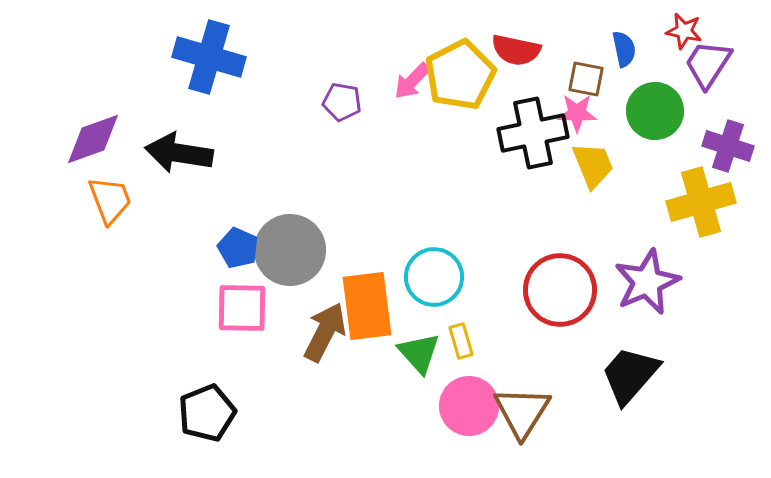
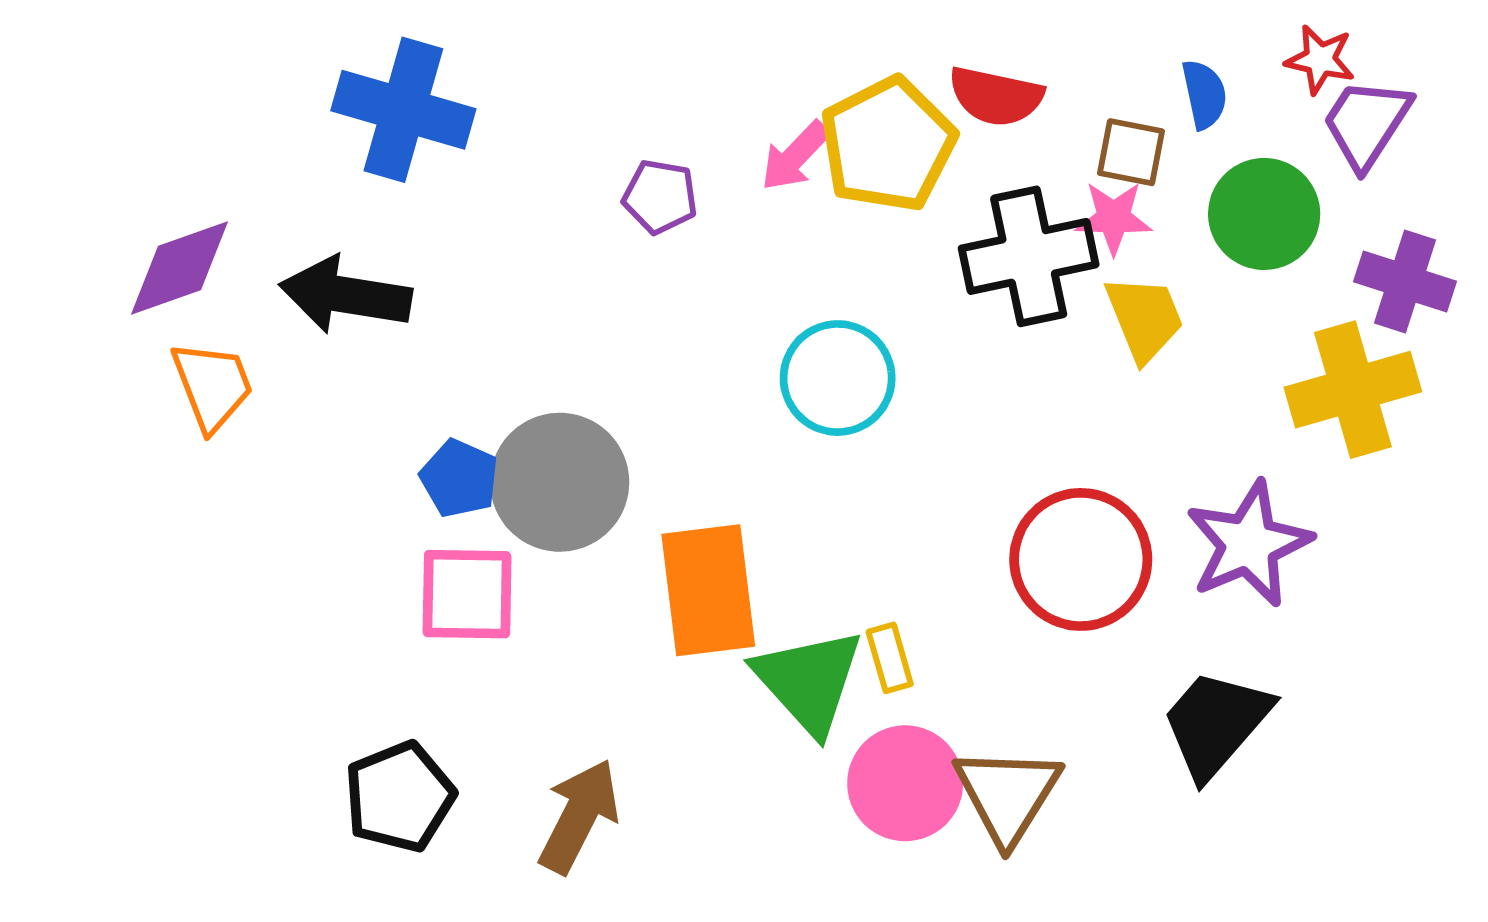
cyan circle: (434, 277) -> (838, 378), moved
brown arrow: (325, 332) -> (579, 816), moved
green triangle: (419, 353) -> (809, 681), size x1.4

